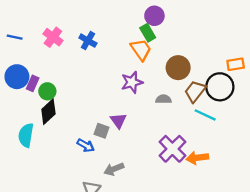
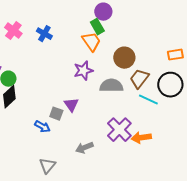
black circle: (220, 87) -> (170, 85), moved
gray semicircle: (163, 99) -> (111, 86), size x1.6
gray arrow: (114, 169) -> (84, 148), moved

